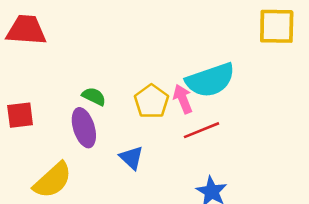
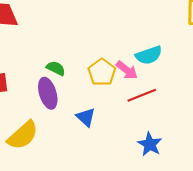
cyan semicircle: (210, 80) -> (149, 55), size x0.7
pink arrow: (183, 99) -> (127, 70), turned 150

